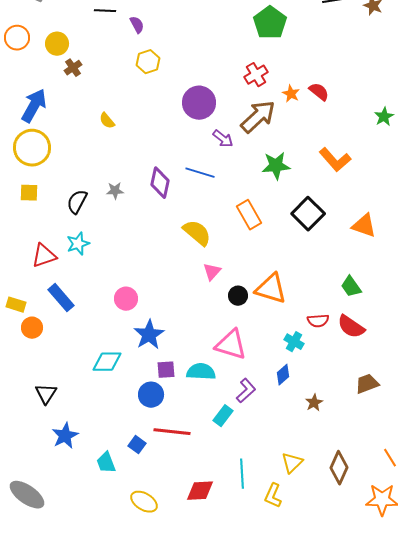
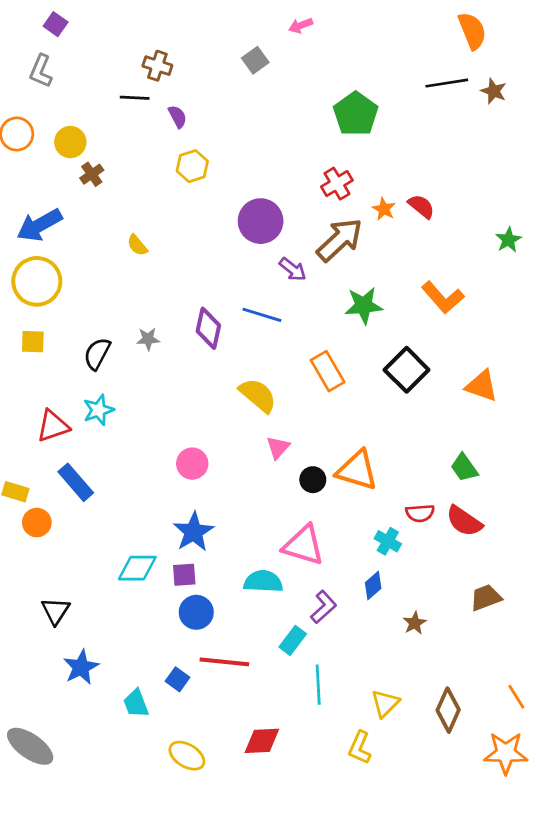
blue arrow: (34, 106) -> (39, 225), turned -148
pink circle: (126, 299) -> (192, 464), moved
purple square: (166, 370) -> (184, 575), moved
cyan line: (242, 474) -> (318, 685), moved

